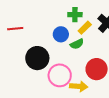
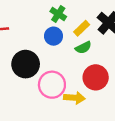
green cross: (75, 15) -> (58, 14), moved, turned 32
green semicircle: (77, 44) -> (83, 48), moved

